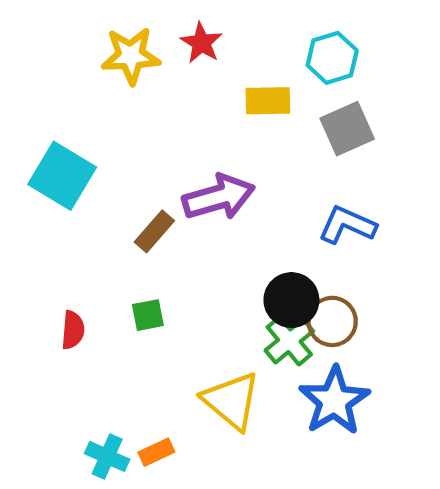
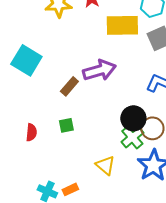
yellow rectangle: (268, 101) -> (122, 25), size x1.5
yellow triangle: (231, 401) -> (105, 165), size x0.7

